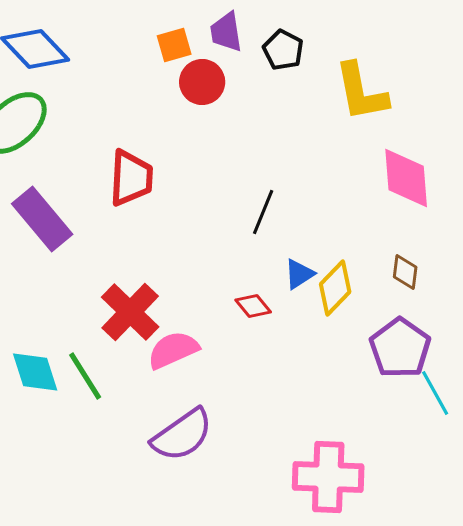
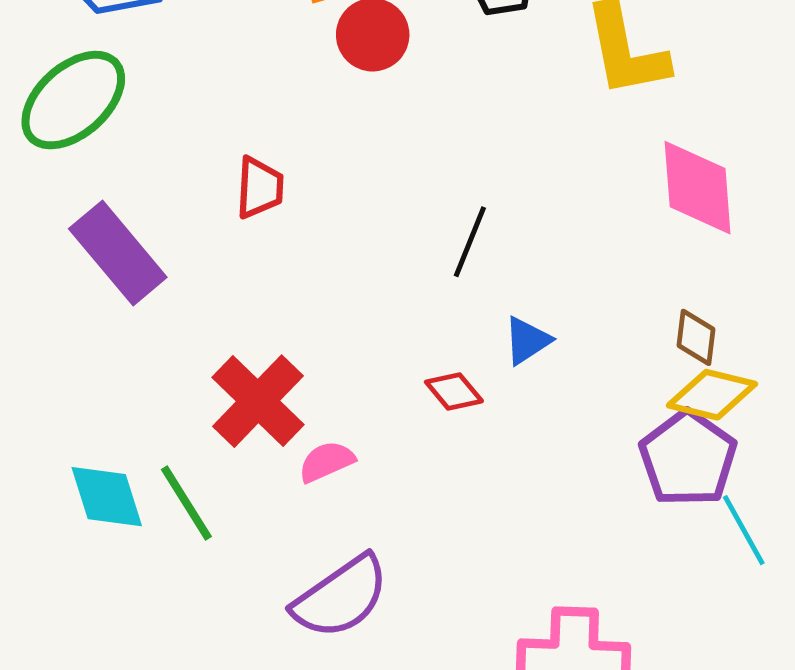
red trapezoid: (131, 178) -> (260, 188), size x0.7
yellow diamond: (335, 288) -> (712, 395), moved, turned 60
pink semicircle: (173, 350) -> (326, 462), size x0.7

